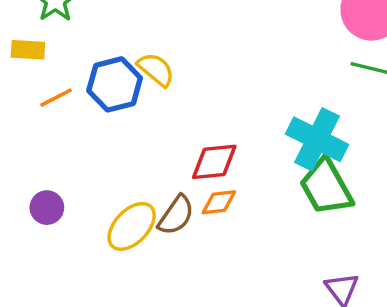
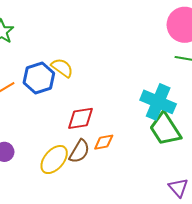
red diamond: (214, 162) -> (80, 118), moved

